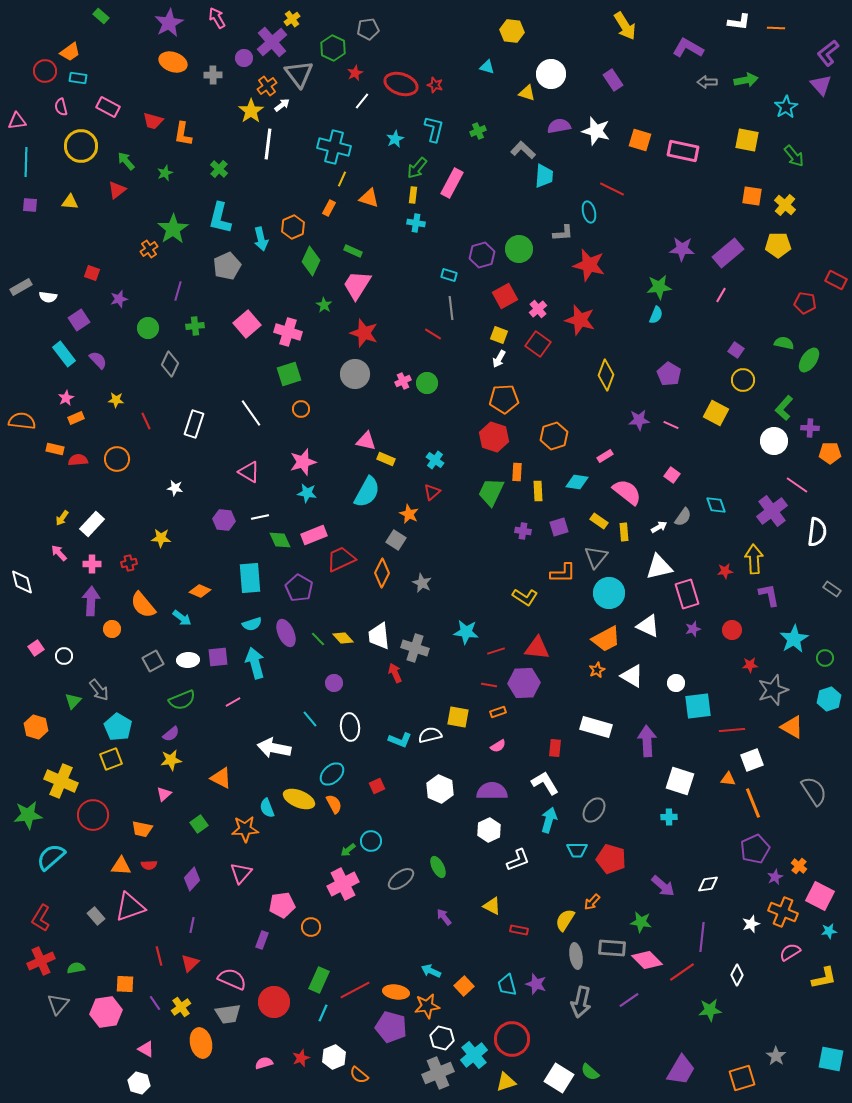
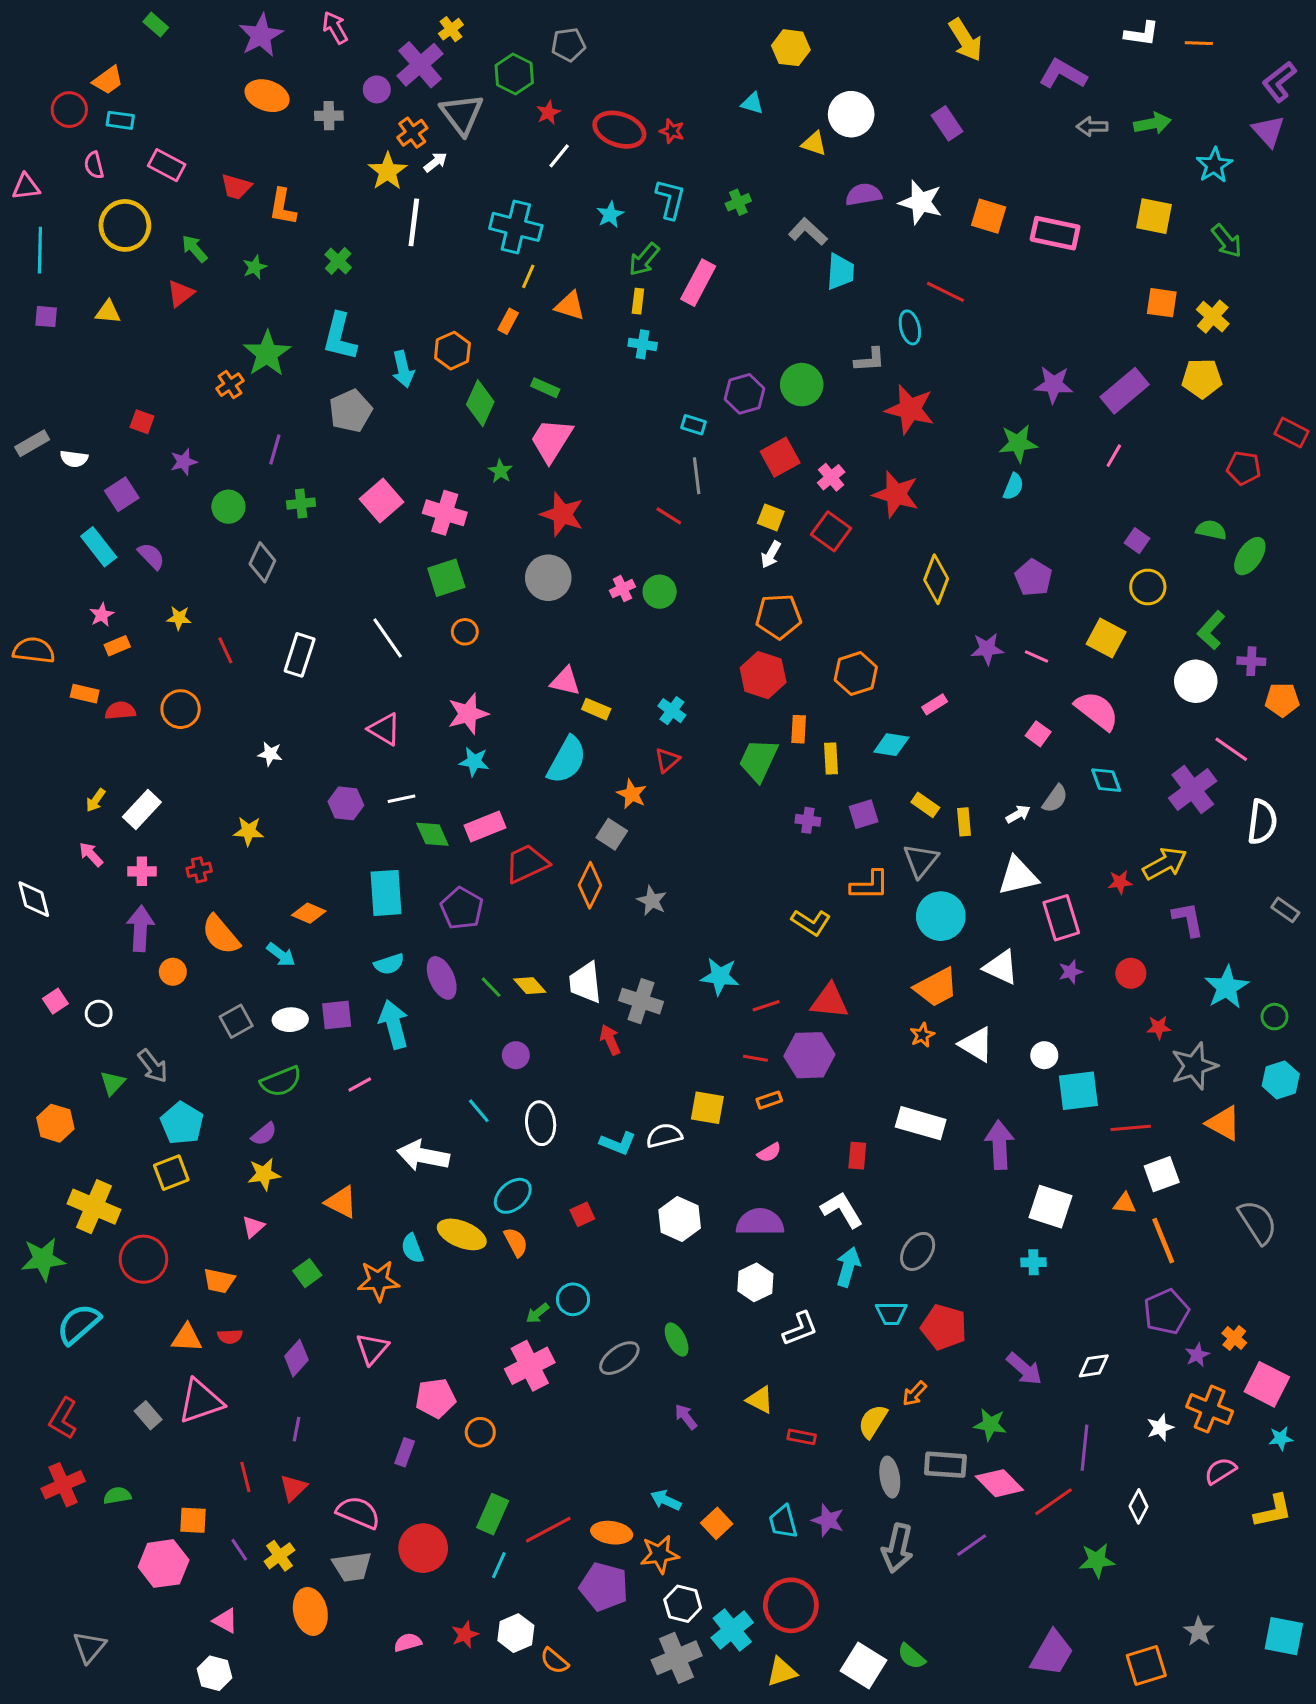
pink semicircle: (627, 492) -> (1097, 711), moved
yellow arrow: (754, 559) -> (1165, 864), turned 64
gray triangle: (58, 1004) -> (89, 1647), moved

